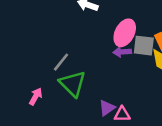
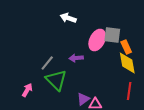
gray square: (144, 46) -> (112, 35), moved
purple arrow: (122, 52) -> (76, 58), moved

